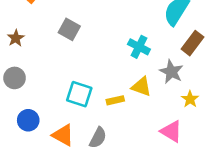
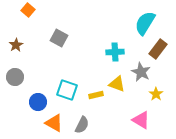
cyan cross: (139, 47) -> (115, 52), turned -30
blue circle: (28, 120) -> (38, 102), moved

